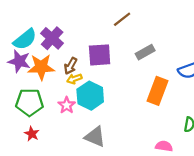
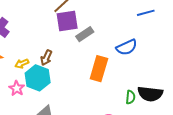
purple square: (100, 55) -> (67, 21), moved
brown arrow: (71, 66) -> (46, 58), moved

